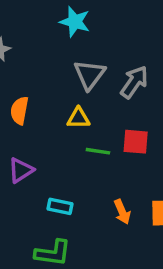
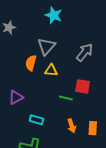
gray triangle: (89, 75) -> (46, 46), moved
orange semicircle: (19, 111) -> (31, 63), moved
green line: (98, 151) -> (66, 98), moved

